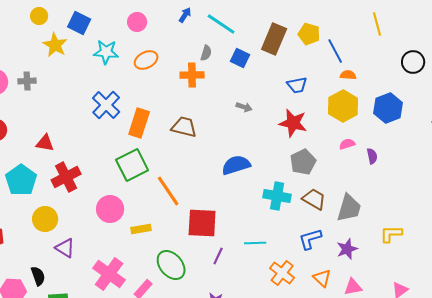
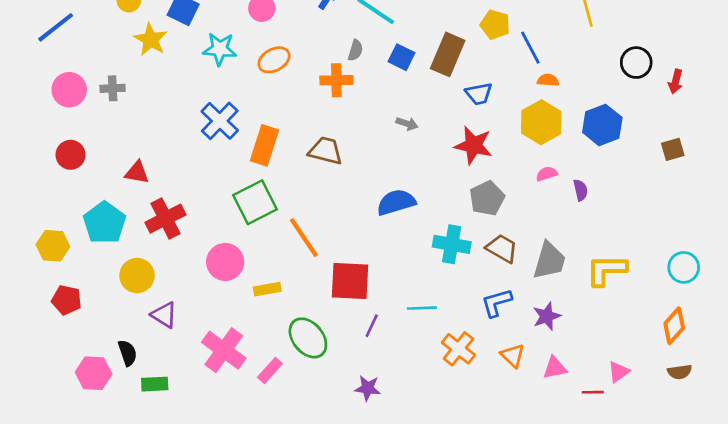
brown rectangle: (274, 39) -> (448, 54), moved
yellow L-shape: (391, 234) -> (606, 270), moved, size x1.4

